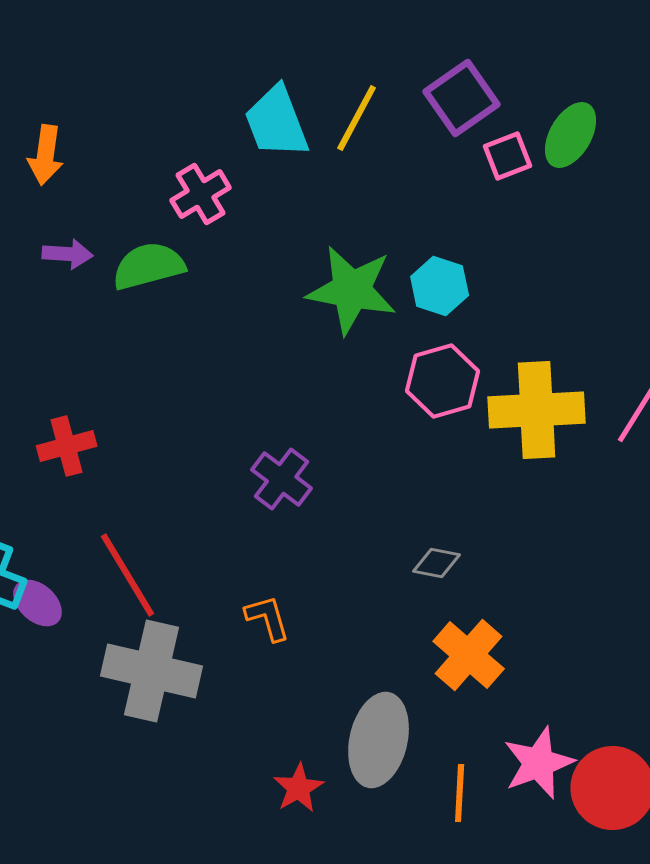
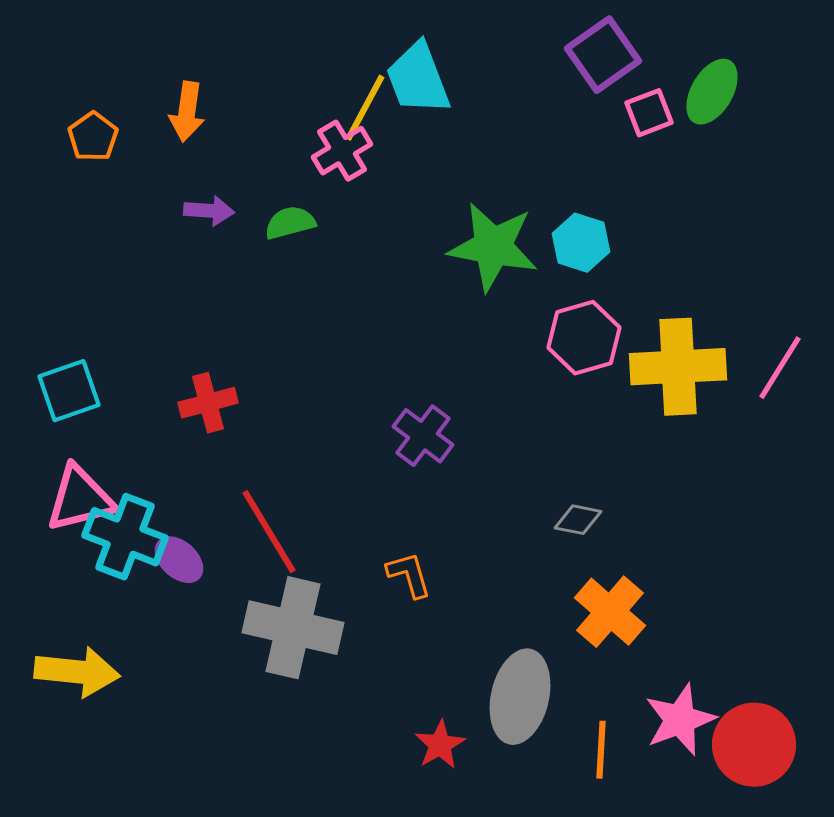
yellow line: (357, 118) -> (365, 108), moved
green semicircle: (149, 266) -> (290, 223), size x0.7

